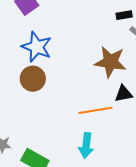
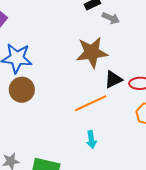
cyan arrow: (86, 146) -> (91, 140), size x0.7

